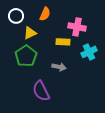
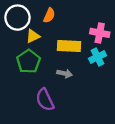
white circle: (16, 16) -> (17, 18), size x1.5
pink cross: (77, 27) -> (100, 33), moved
yellow rectangle: (63, 42) -> (69, 46), size x1.5

